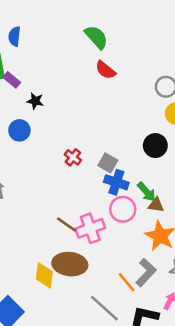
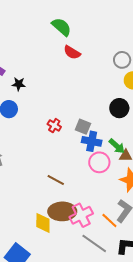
pink cross: (90, 228) -> (81, 215), moved

